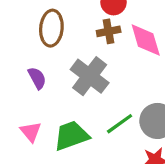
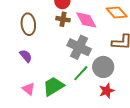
brown cross: (109, 31) -> (63, 19), turned 32
gray cross: (90, 76) -> (79, 47), moved

